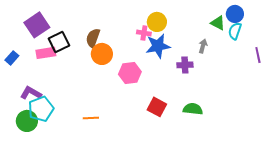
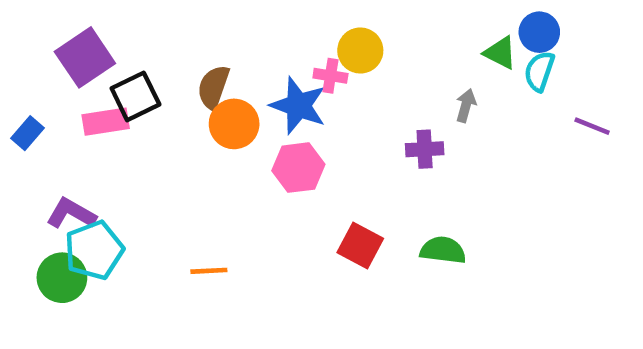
blue star: (158, 46) -> (298, 106), moved, turned 30
purple line: (258, 55) -> (592, 126), turned -56

